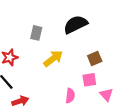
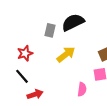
black semicircle: (76, 24) -> (73, 22), moved

